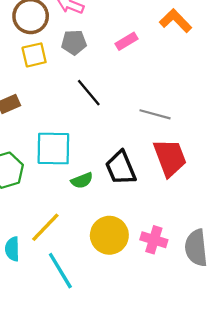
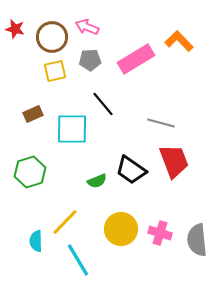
pink rectangle: (126, 41) -> (136, 59), size x1.8
cyan square: (53, 149) -> (72, 129), moved
black trapezoid: (121, 168) -> (131, 170), turned -32

